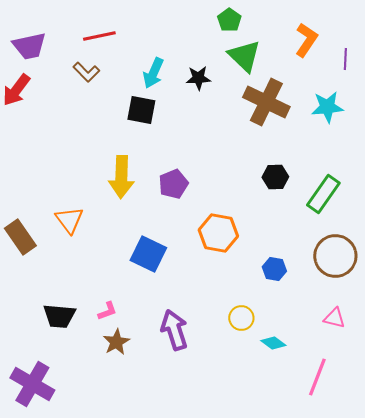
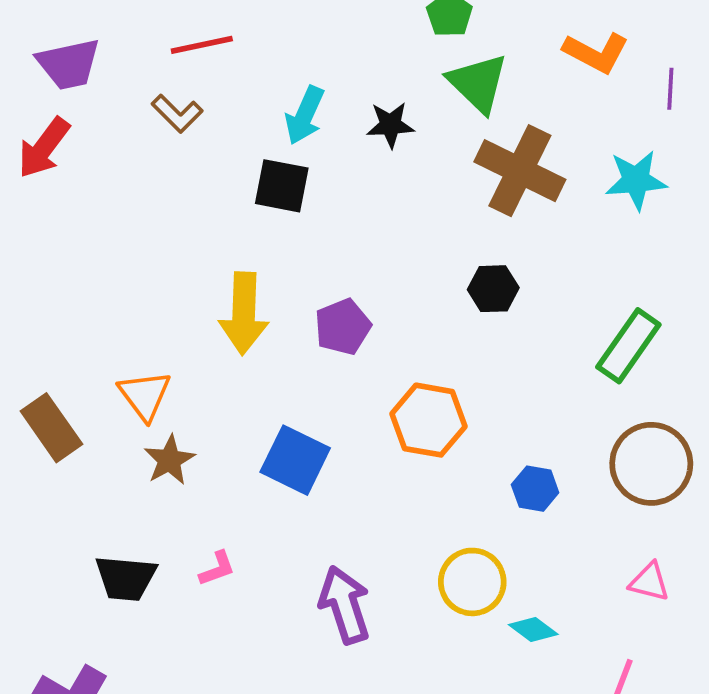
orange L-shape: (306, 40) -> (596, 53), turned 84
black hexagon: (275, 177) -> (493, 289), moved
yellow circle: (241, 318) -> (472, 582), size x1.4
brown star: (116, 342) -> (169, 460), moved

